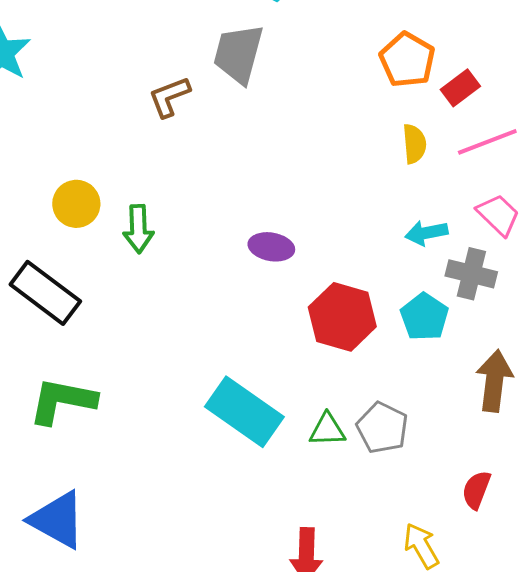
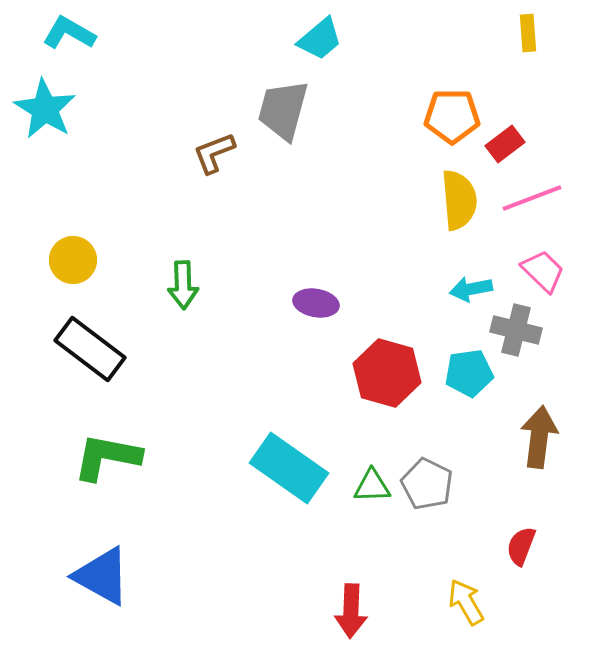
orange pentagon: (407, 60) -> (452, 116), turned -30
yellow semicircle: (414, 144) -> (459, 200), size x1.5
yellow circle: (76, 204) -> (73, 260), moved
cyan pentagon: (424, 317) -> (469, 373), turned 30

